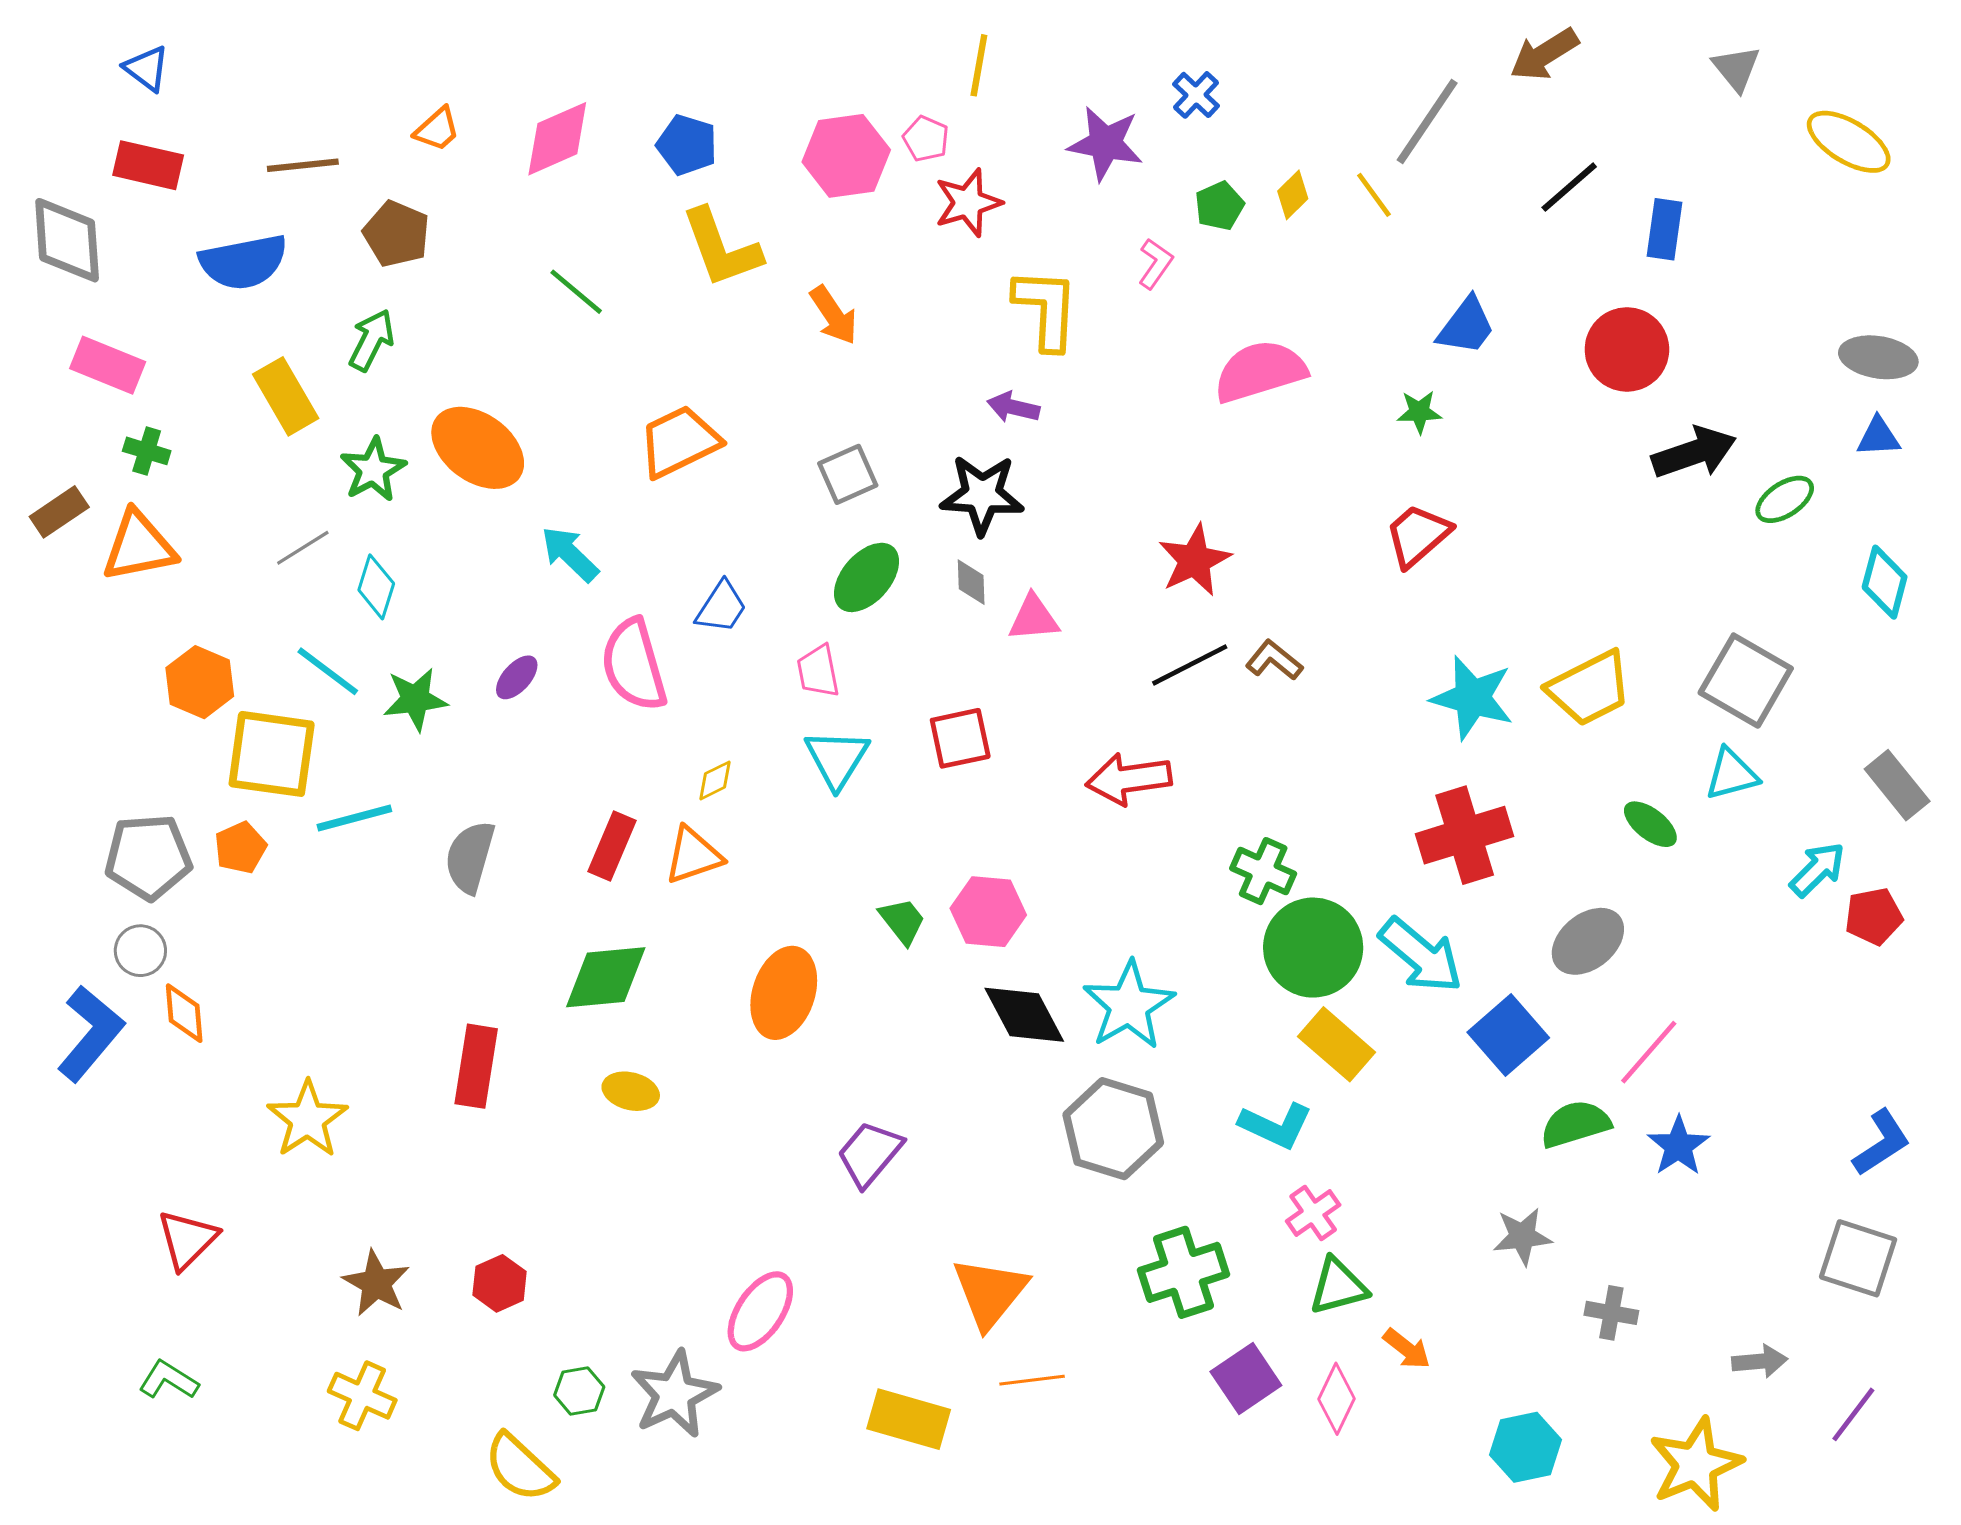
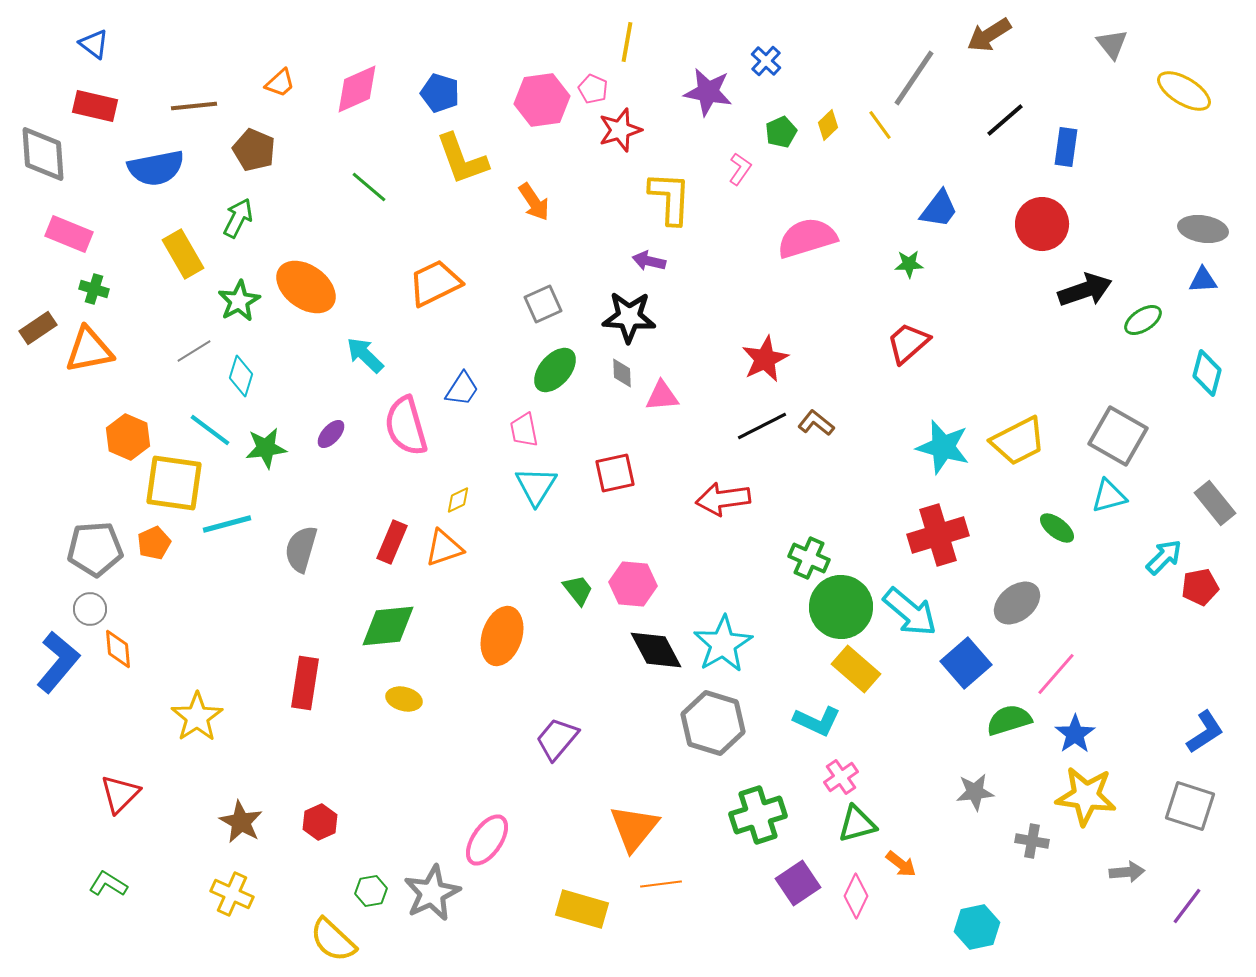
yellow star: (1696, 1464) -> (1086, 796), moved, turned 30

